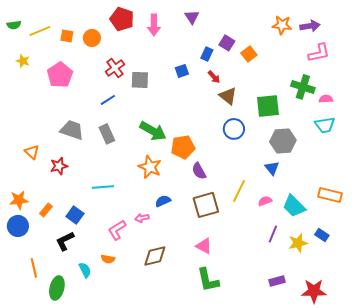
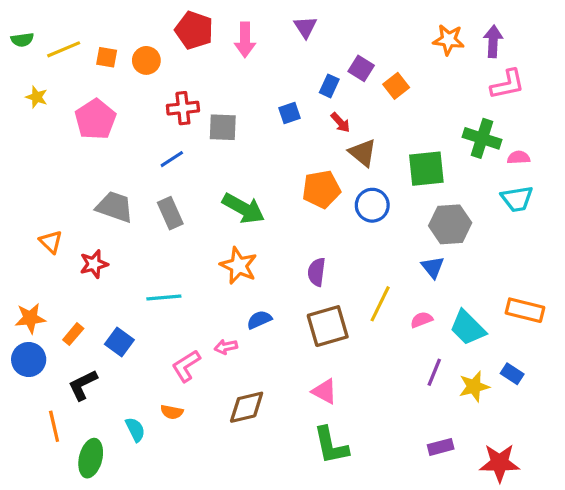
purple arrow: (310, 26) -> (493, 41), turned -78
red cross: (115, 68) -> (183, 108), turned 30
orange pentagon: (183, 147) -> (321, 189), moved
purple semicircle: (199, 171) -> (317, 272), turned 36
black L-shape: (65, 241) -> (83, 385), moved

